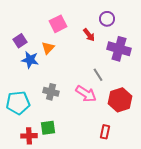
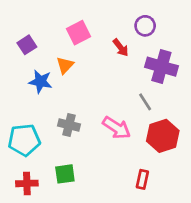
purple square: (20, 41) -> (27, 45), moved
gray line: (98, 75) -> (145, 102), moved
red cross: (29, 136) -> (27, 183), moved

